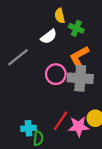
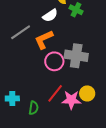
orange L-shape: (79, 56) -> (44, 40), moved
pink circle: (56, 74) -> (54, 61), moved
cyan cross: (29, 128) -> (12, 98), moved

